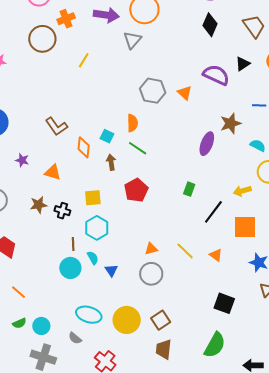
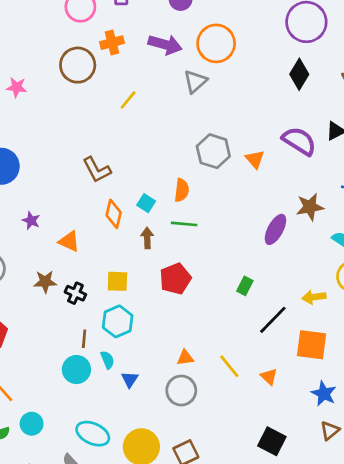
brown L-shape: (56, 126) -> (97, 170), moved
green line: (138, 148) -> (184, 224), turned -36
cyan circle: (41, 326) -> (32, 424), moved

